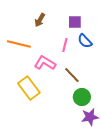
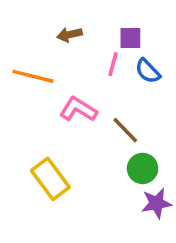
brown arrow: (40, 20) -> (70, 35), turned 48
pink line: (65, 45) -> (113, 64), moved
yellow rectangle: (29, 88) -> (50, 179), moved

